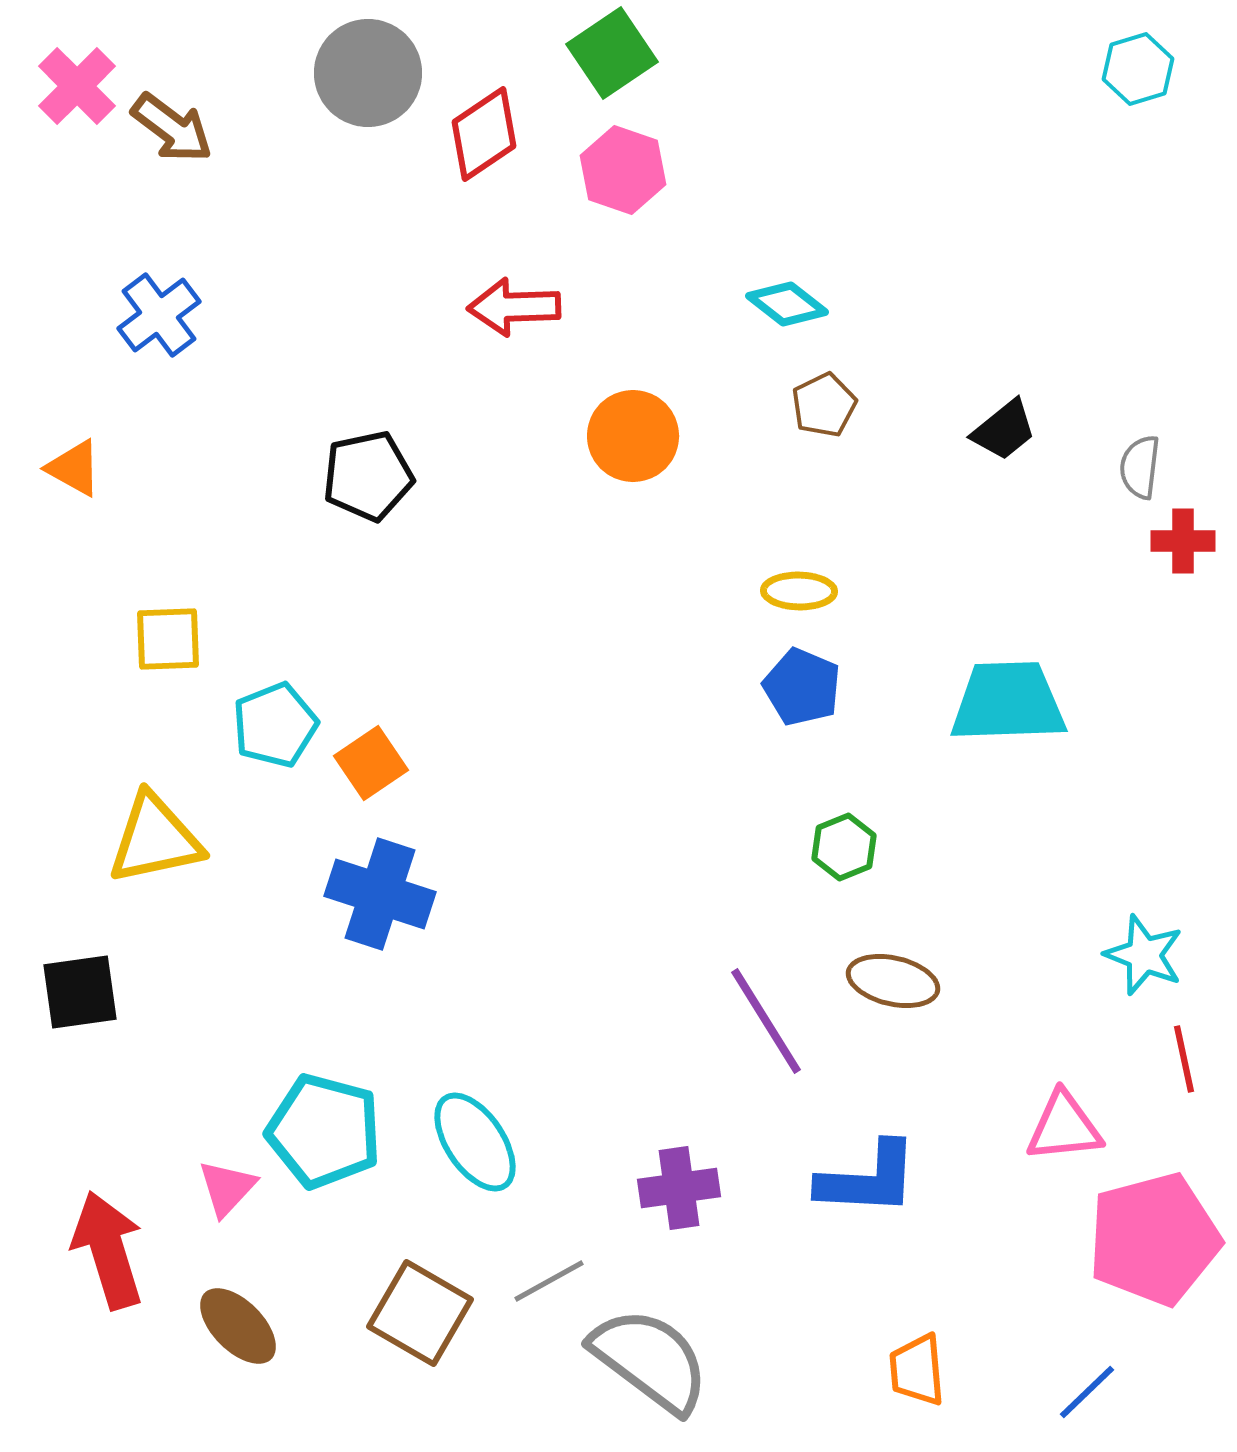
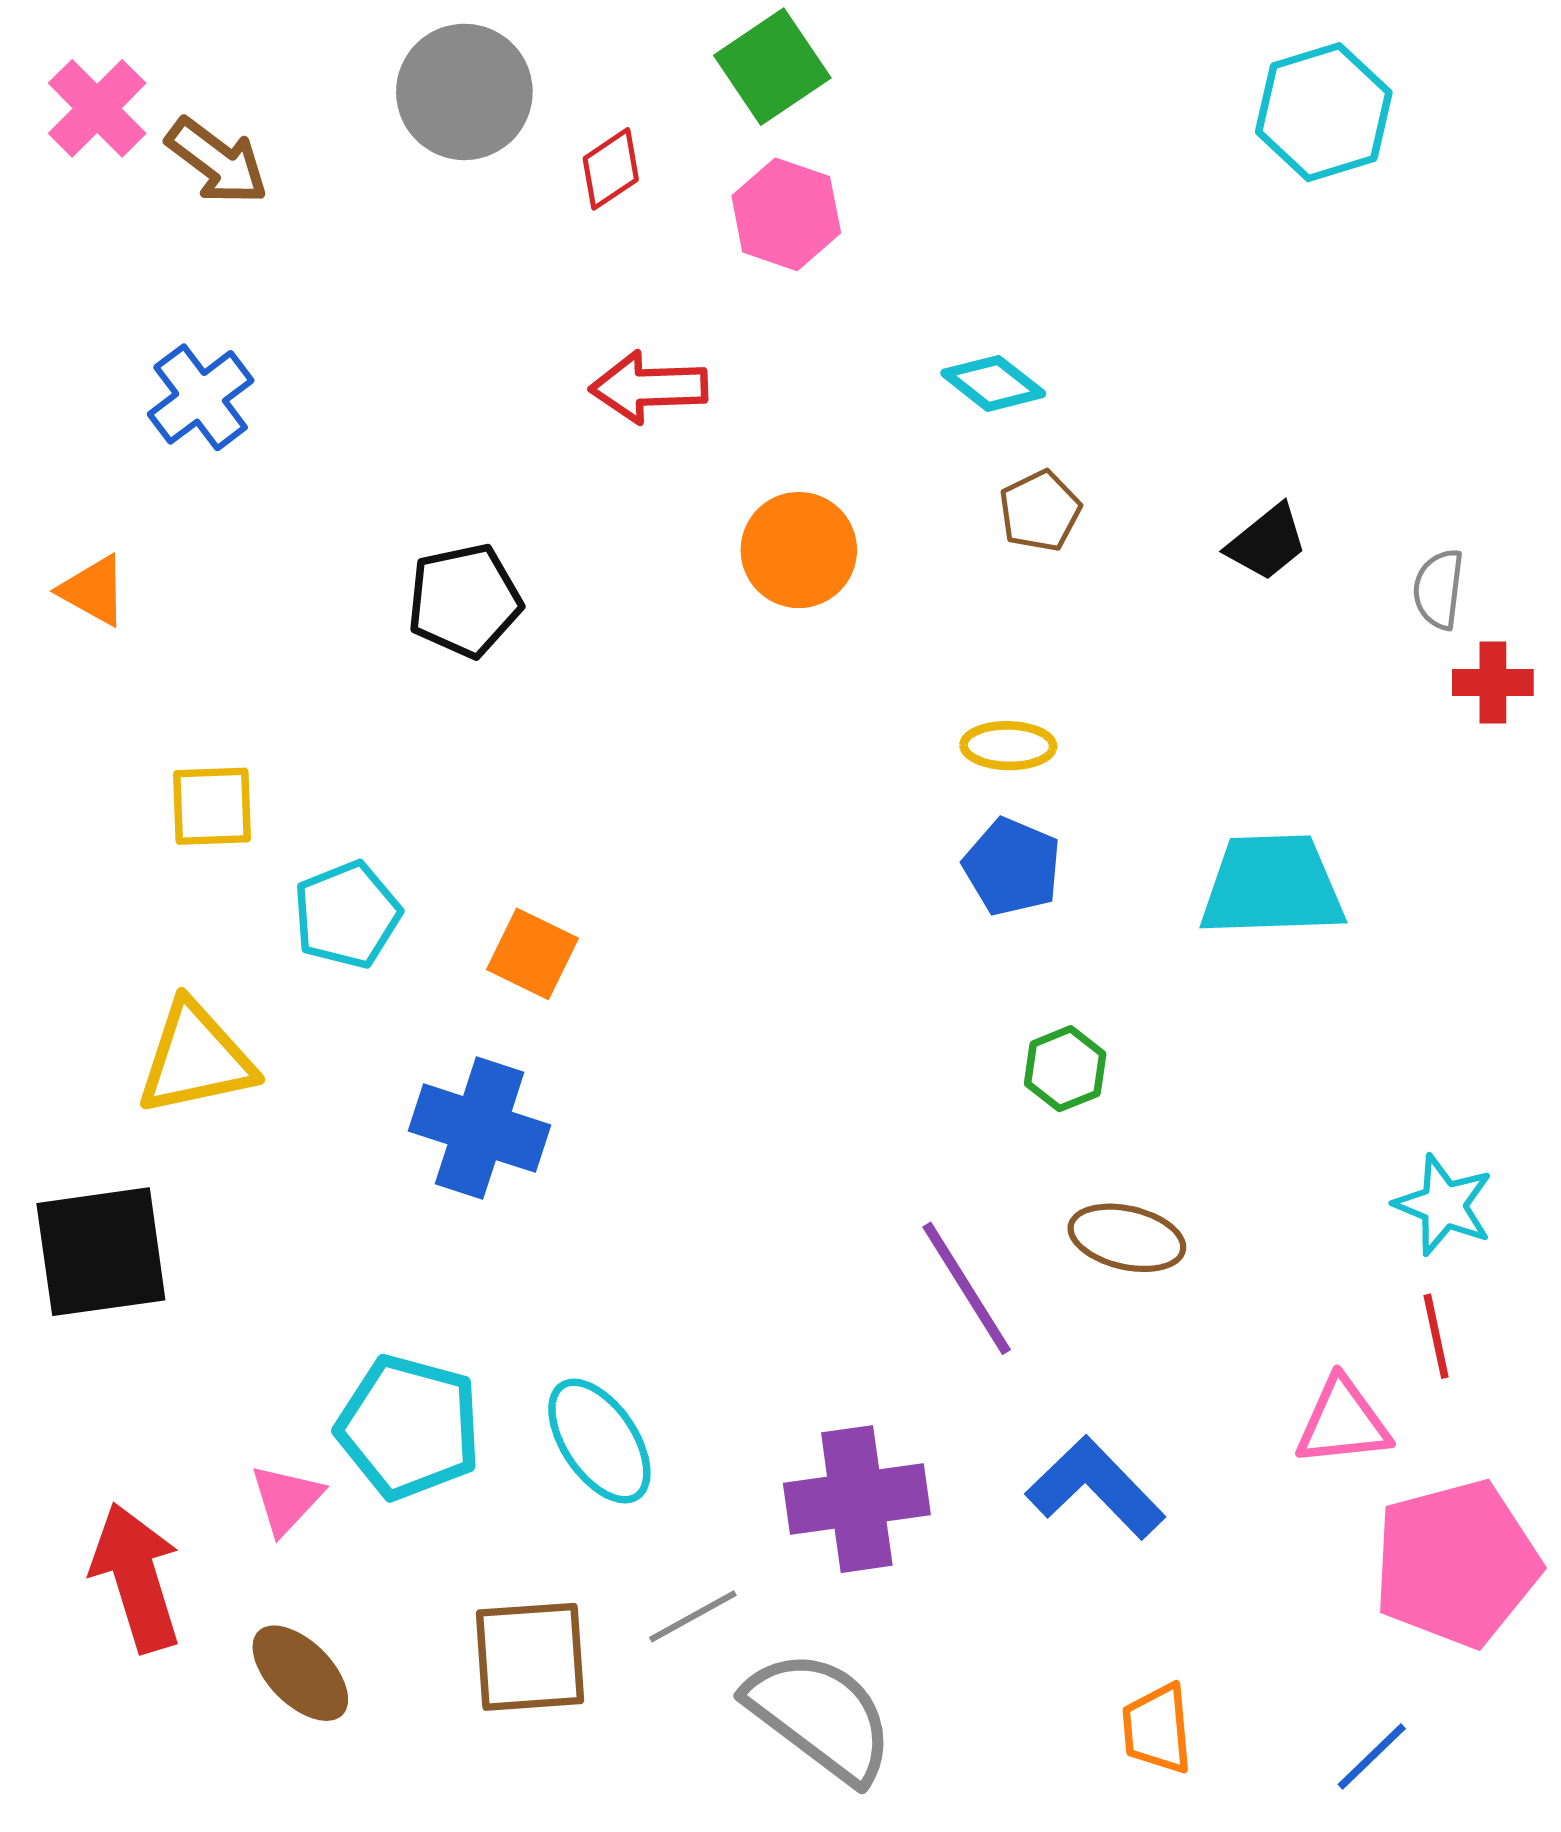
cyan hexagon: (1138, 69) -> (1324, 112), moved, size x1.5
red diamond: (484, 134) -> (611, 169), size x0.7
orange square: (371, 763) -> (533, 954), moved, turned -30
black square: (80, 992) -> (101, 1252), size x1.4
red line: (1184, 1059) -> (1436, 1336), moved
blue L-shape: (868, 1179) -> (1095, 1488), turned -137
purple cross: (679, 1188) -> (857, 1499), size x1.4
brown square: (420, 1313) -> (530, 1657), turned -34

